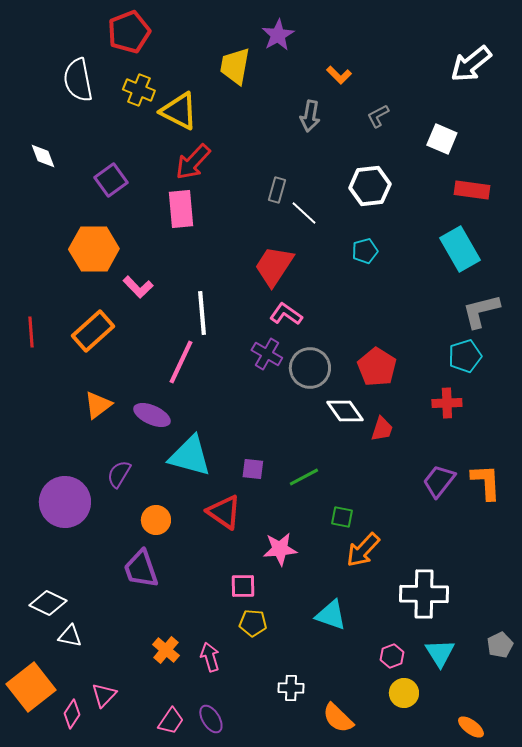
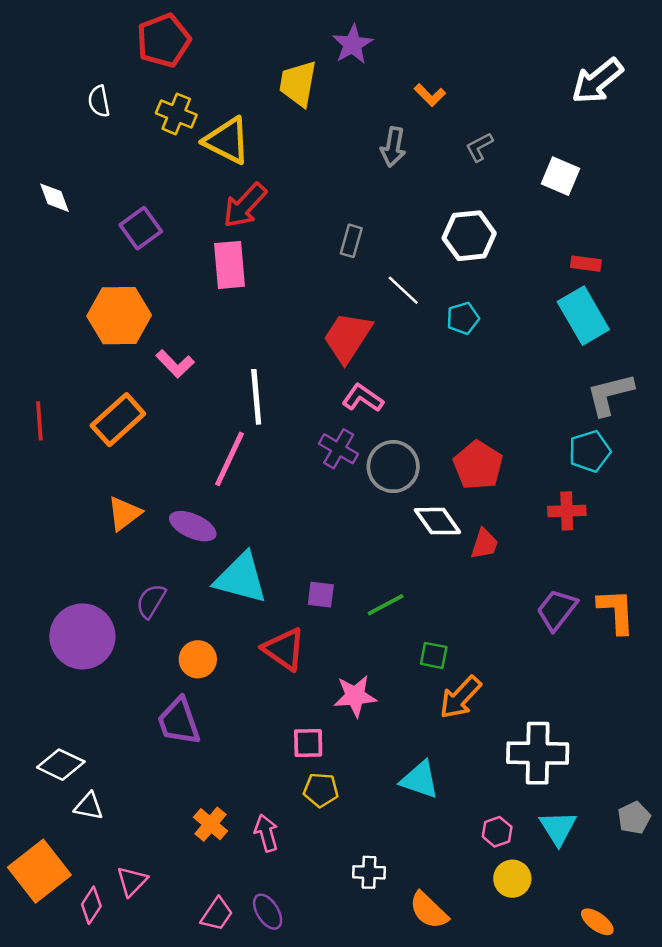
white semicircle: (78, 80) -> (99, 101), size x0.6
red rectangle: (472, 190) -> (586, 264), moved, size x0.7
white line: (304, 213) -> (403, 290), moved

